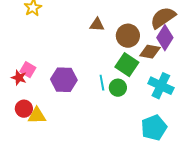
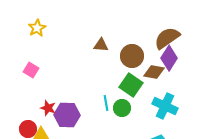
pink square: (28, 70) -> (31, 70), moved
red star: (19, 78) -> (48, 108), moved
purple hexagon: (64, 80) -> (67, 115), moved

